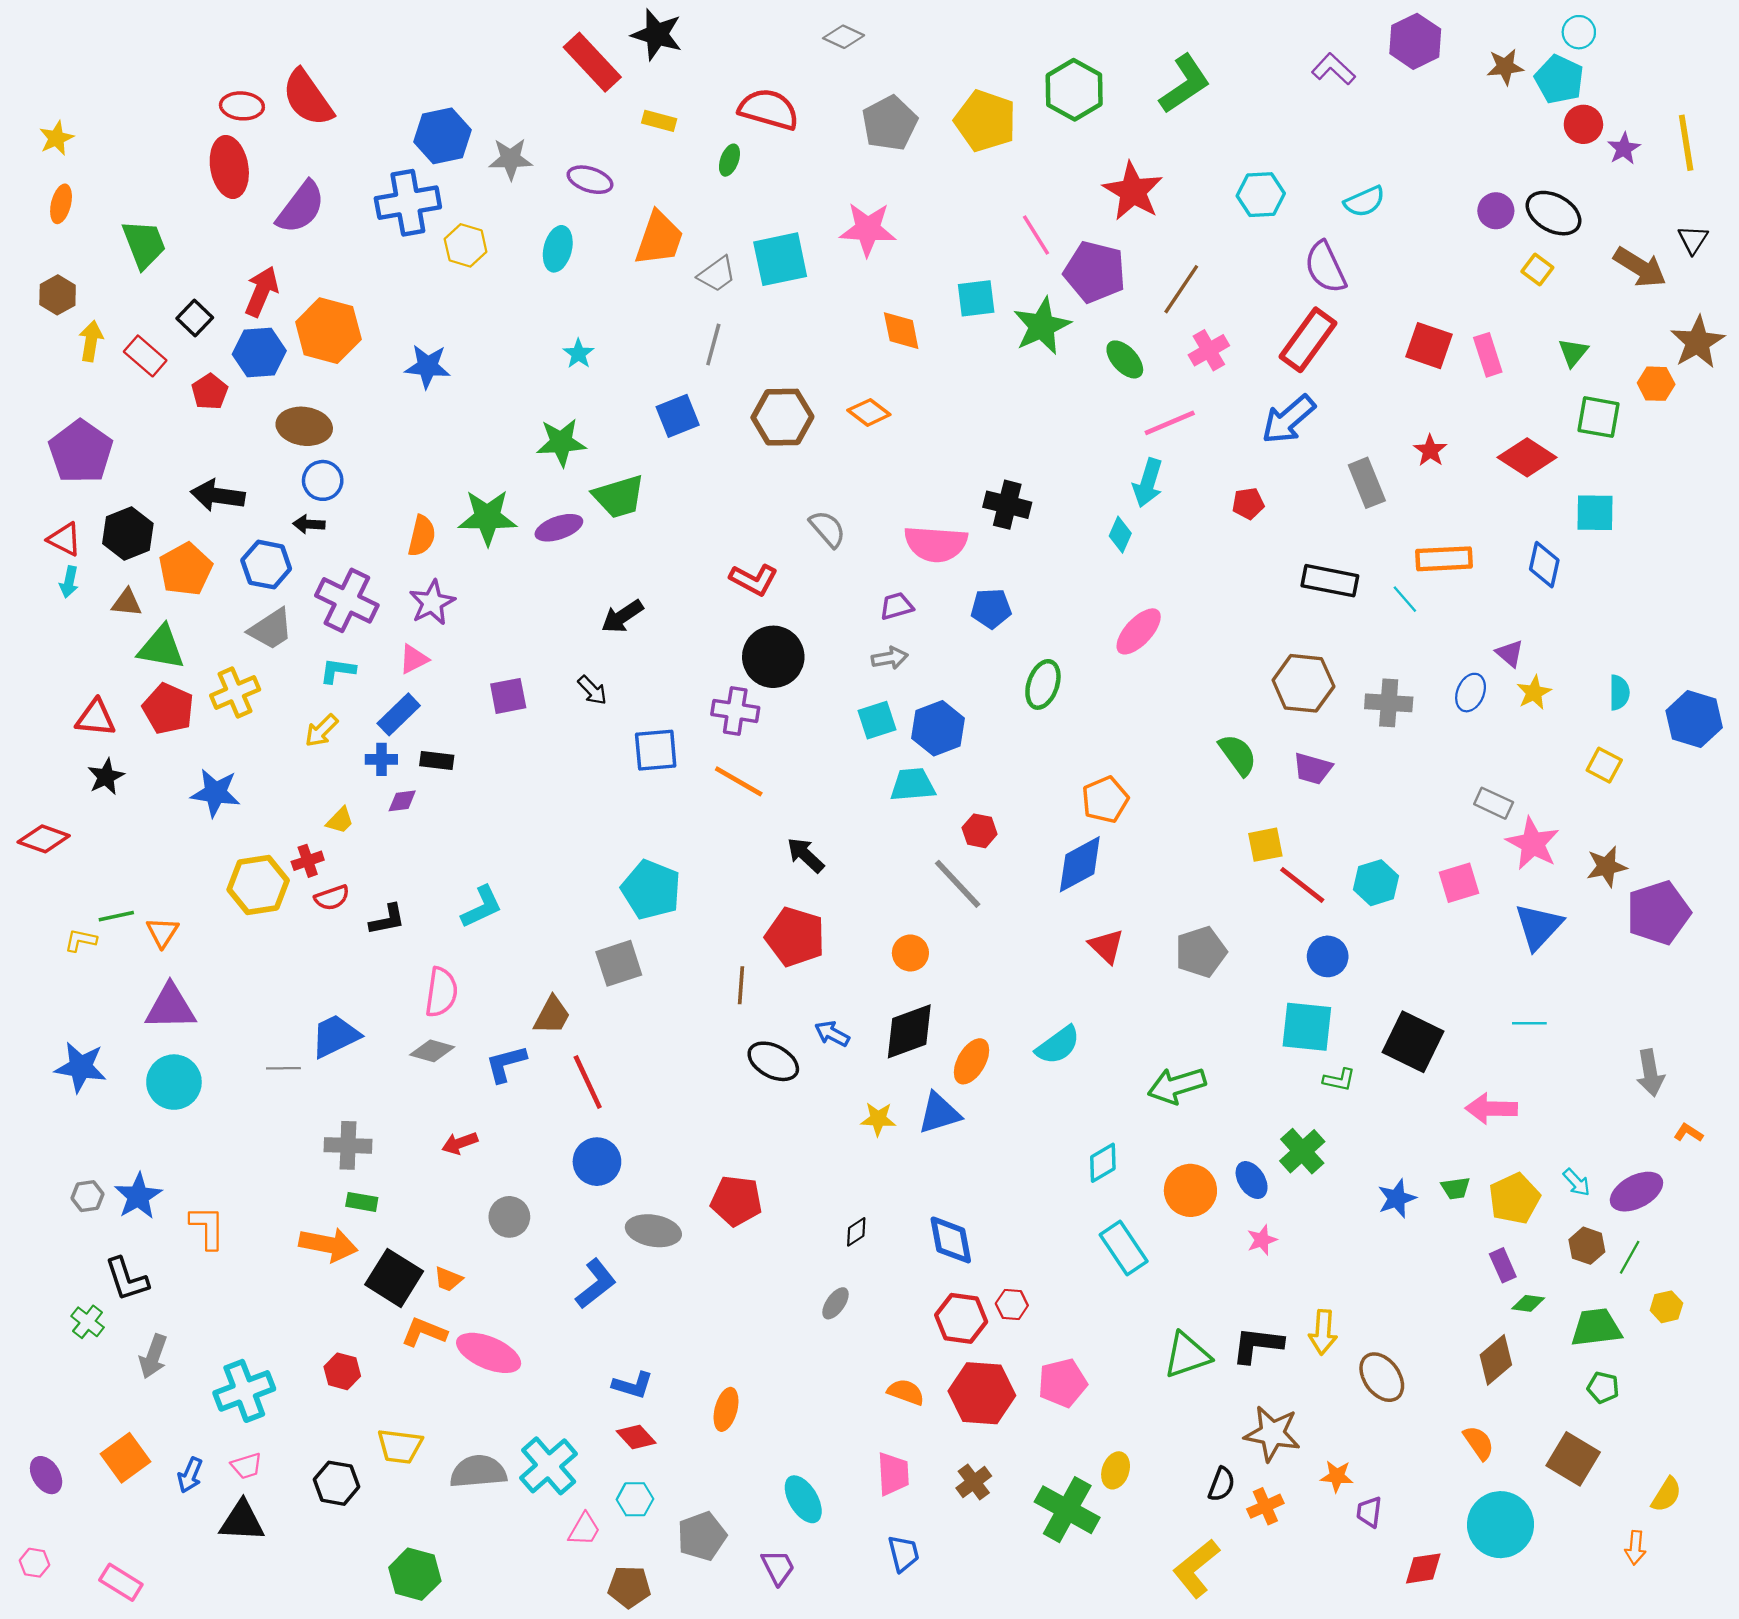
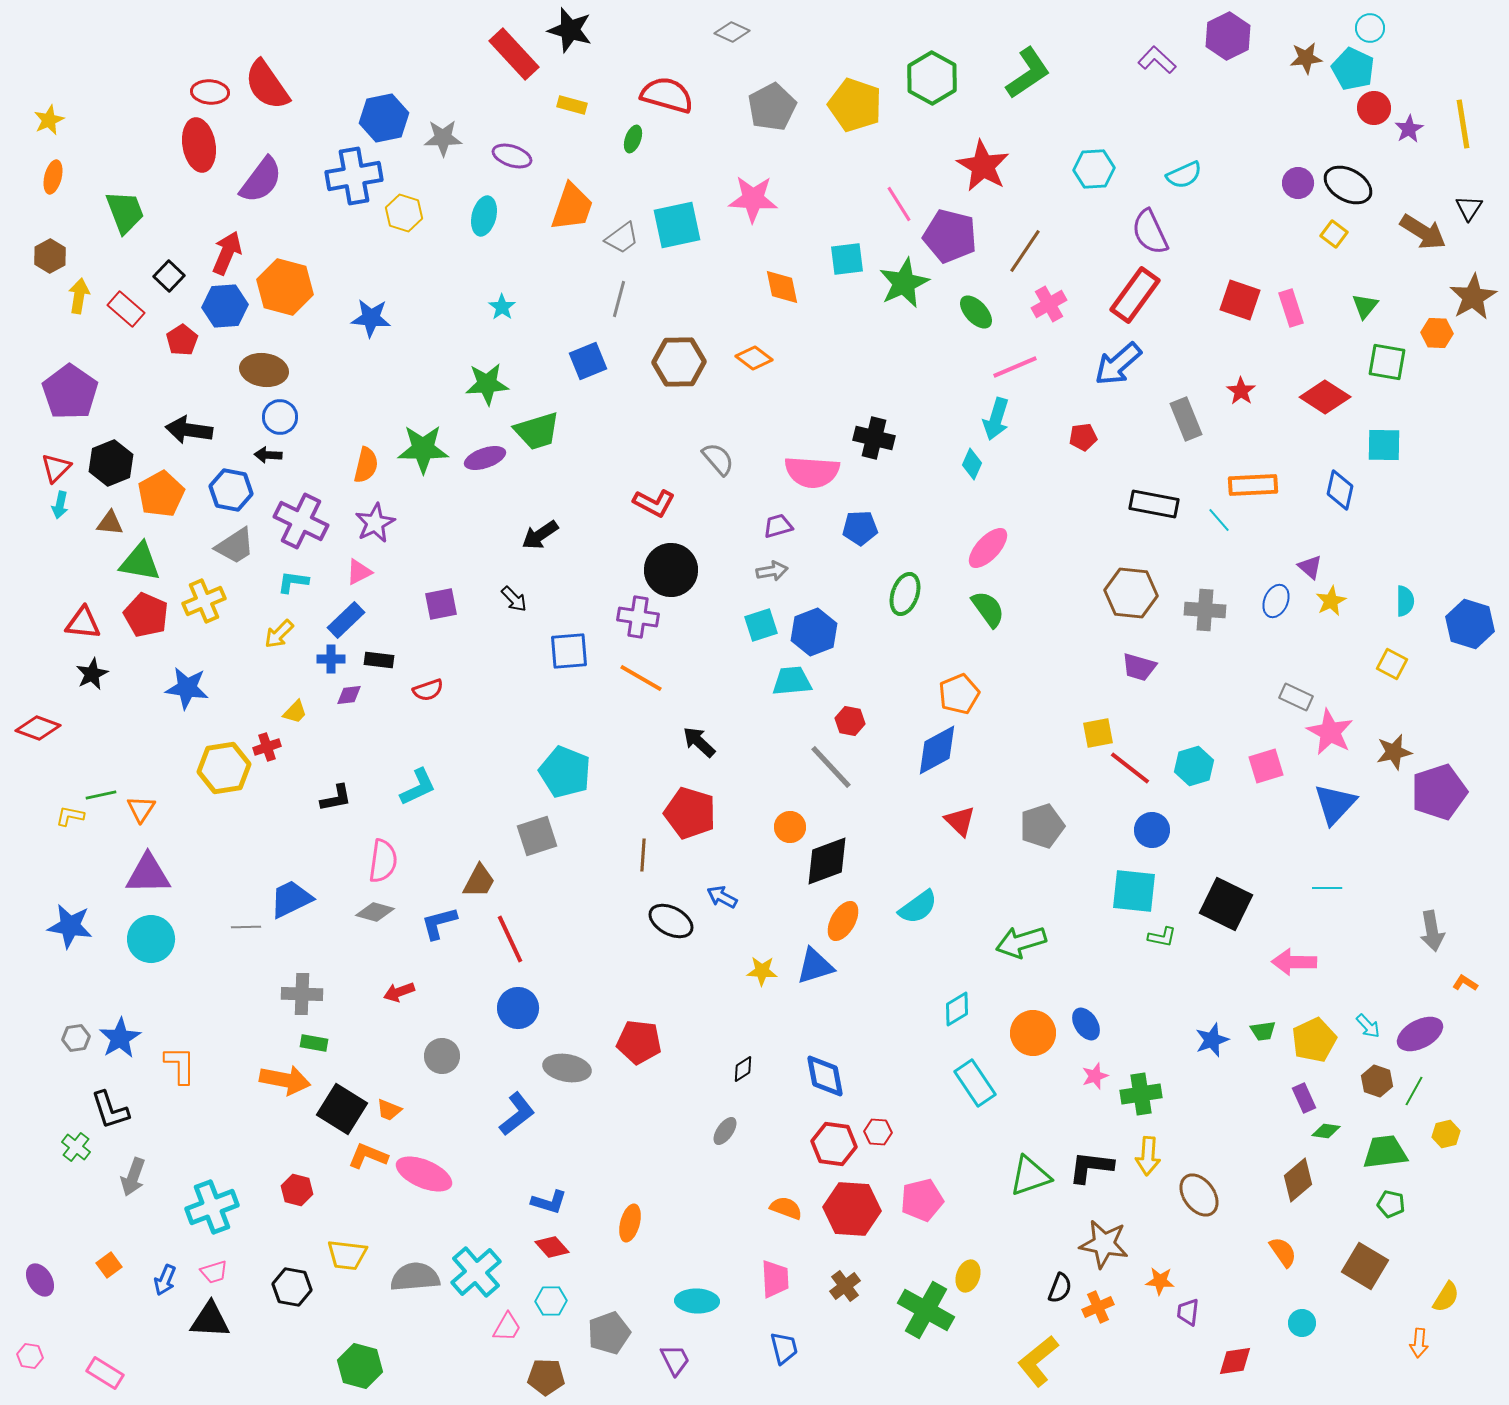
red triangle: (64, 539) -> (56, 468), turned 48
green semicircle: (1238, 755) -> (988, 609), moved
red semicircle: (332, 898) -> (428, 690), moved
black diamond: (909, 1031) -> (827, 861), moved
green cross: (1302, 1151) -> (1141, 1094), moved, turned 33
orange square: (126, 1458) -> (109, 1265), size x0.6
cyan ellipse: (803, 1499) -> (697, 1301), turned -57
cyan circle: (1500, 1525) -> (1302, 1323), size x0.5

